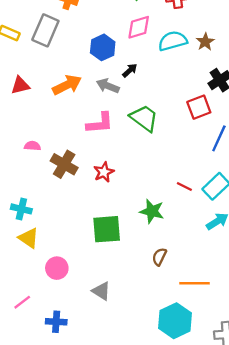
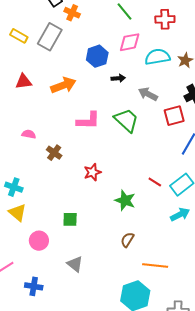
black arrow: (130, 70) -> (118, 78), turned 32
gray arrow: (108, 86) -> (148, 94), moved
brown cross: (64, 164) -> (54, 153), size x0.7
red star: (104, 172) -> (92, 172), moved
green square: (107, 229) -> (70, 219), moved, size x0.6

